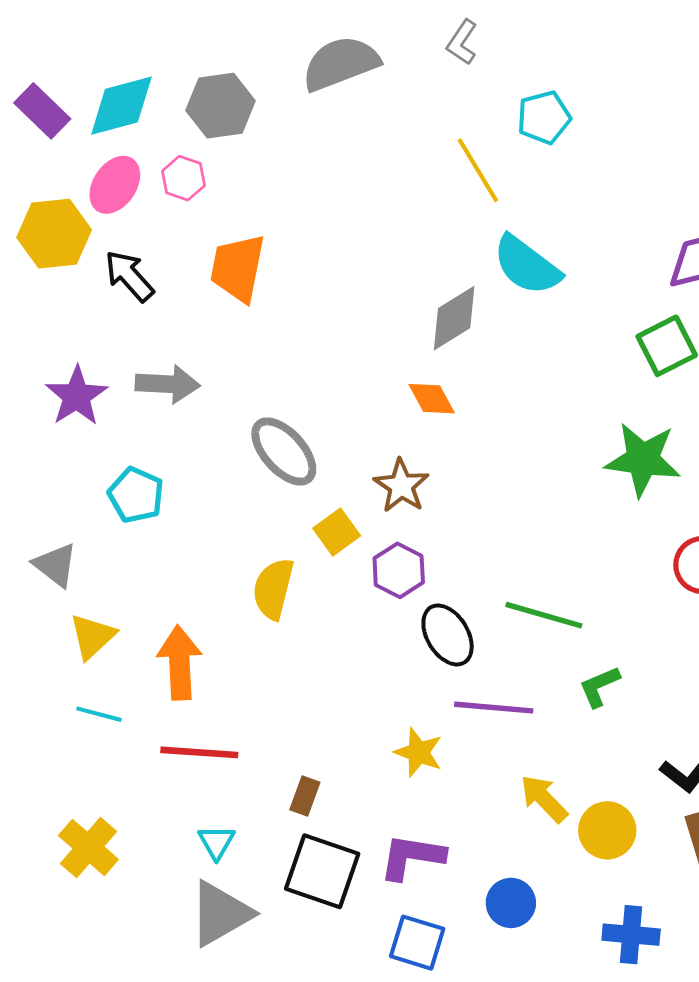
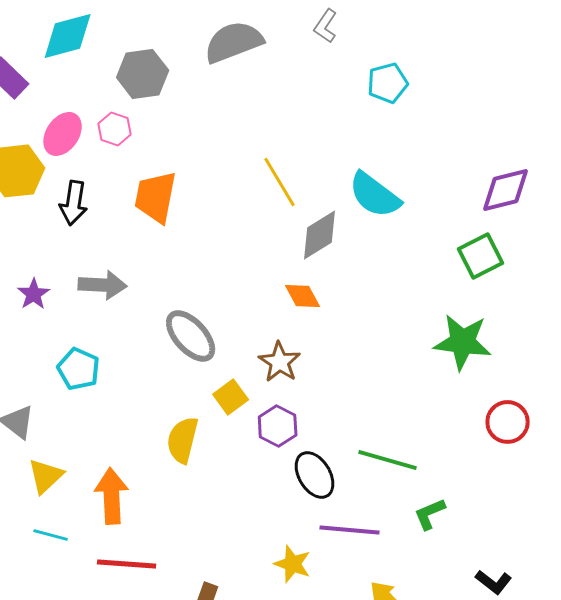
cyan diamond: (121, 106) -> (68, 36), moved
yellow line: (478, 170) -> (280, 182), moved
black arrow: (129, 276) -> (74, 203), turned -129
purple star: (77, 396) -> (34, 294), size x0.7

